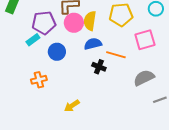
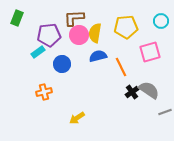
orange line: (116, 55) -> (121, 67), turned 48
black cross: (99, 67) -> (132, 92), moved, turned 32
gray semicircle: (144, 78) -> (149, 90), turned 60

